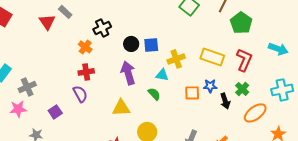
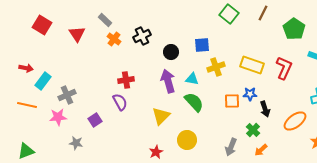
red triangle: (47, 22) -> (77, 34), moved
green pentagon: (241, 23) -> (294, 29), moved
blue square: (151, 45) -> (202, 45), moved
orange cross: (85, 47) -> (114, 39), moved
cyan triangle: (162, 75) -> (192, 79), moved
green cross: (242, 89) -> (253, 130), moved
green semicircle: (154, 94) -> (194, 102), size x1.5
yellow triangle: (121, 108) -> (161, 116), turned -42

